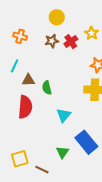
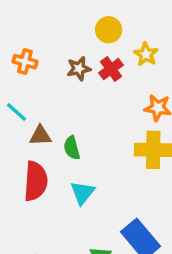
yellow circle: (57, 17) -> (109, 30), moved
cyan line: (15, 66) -> (16, 112), turned -72
cyan triangle: (64, 115) -> (82, 193), moved

